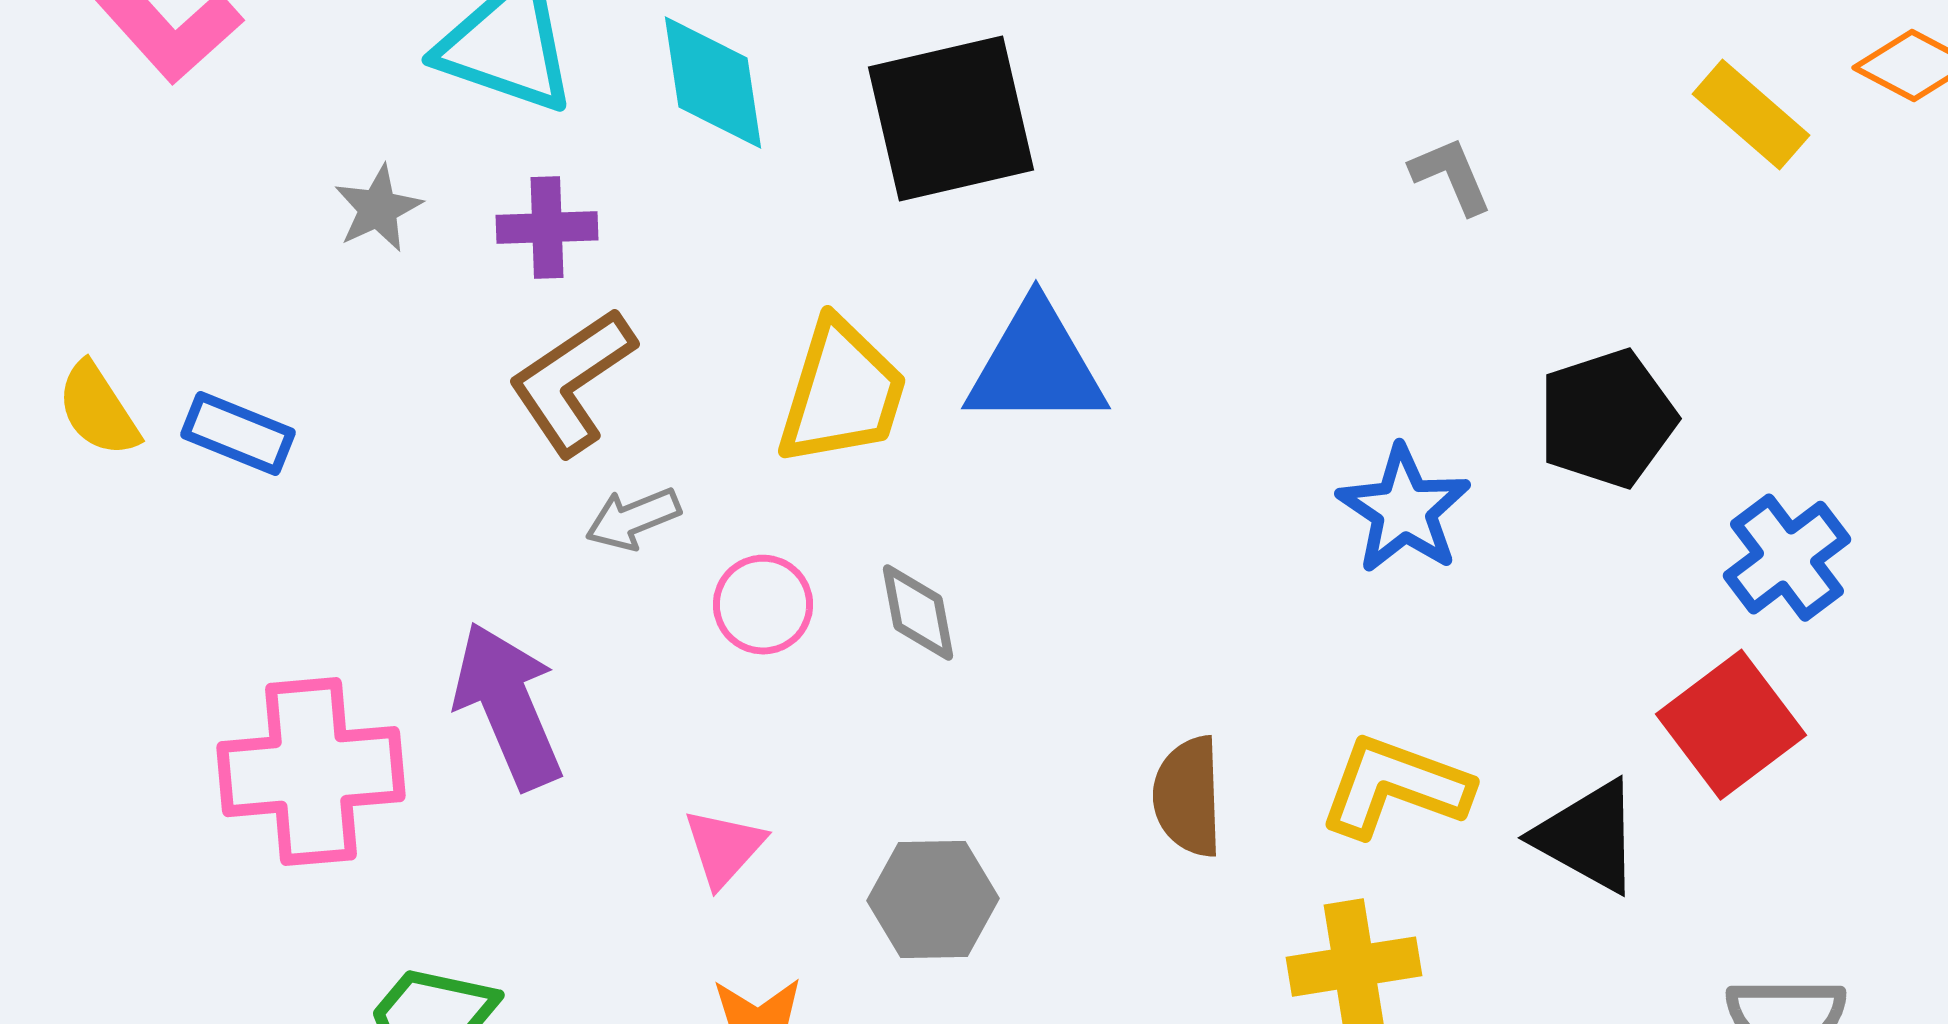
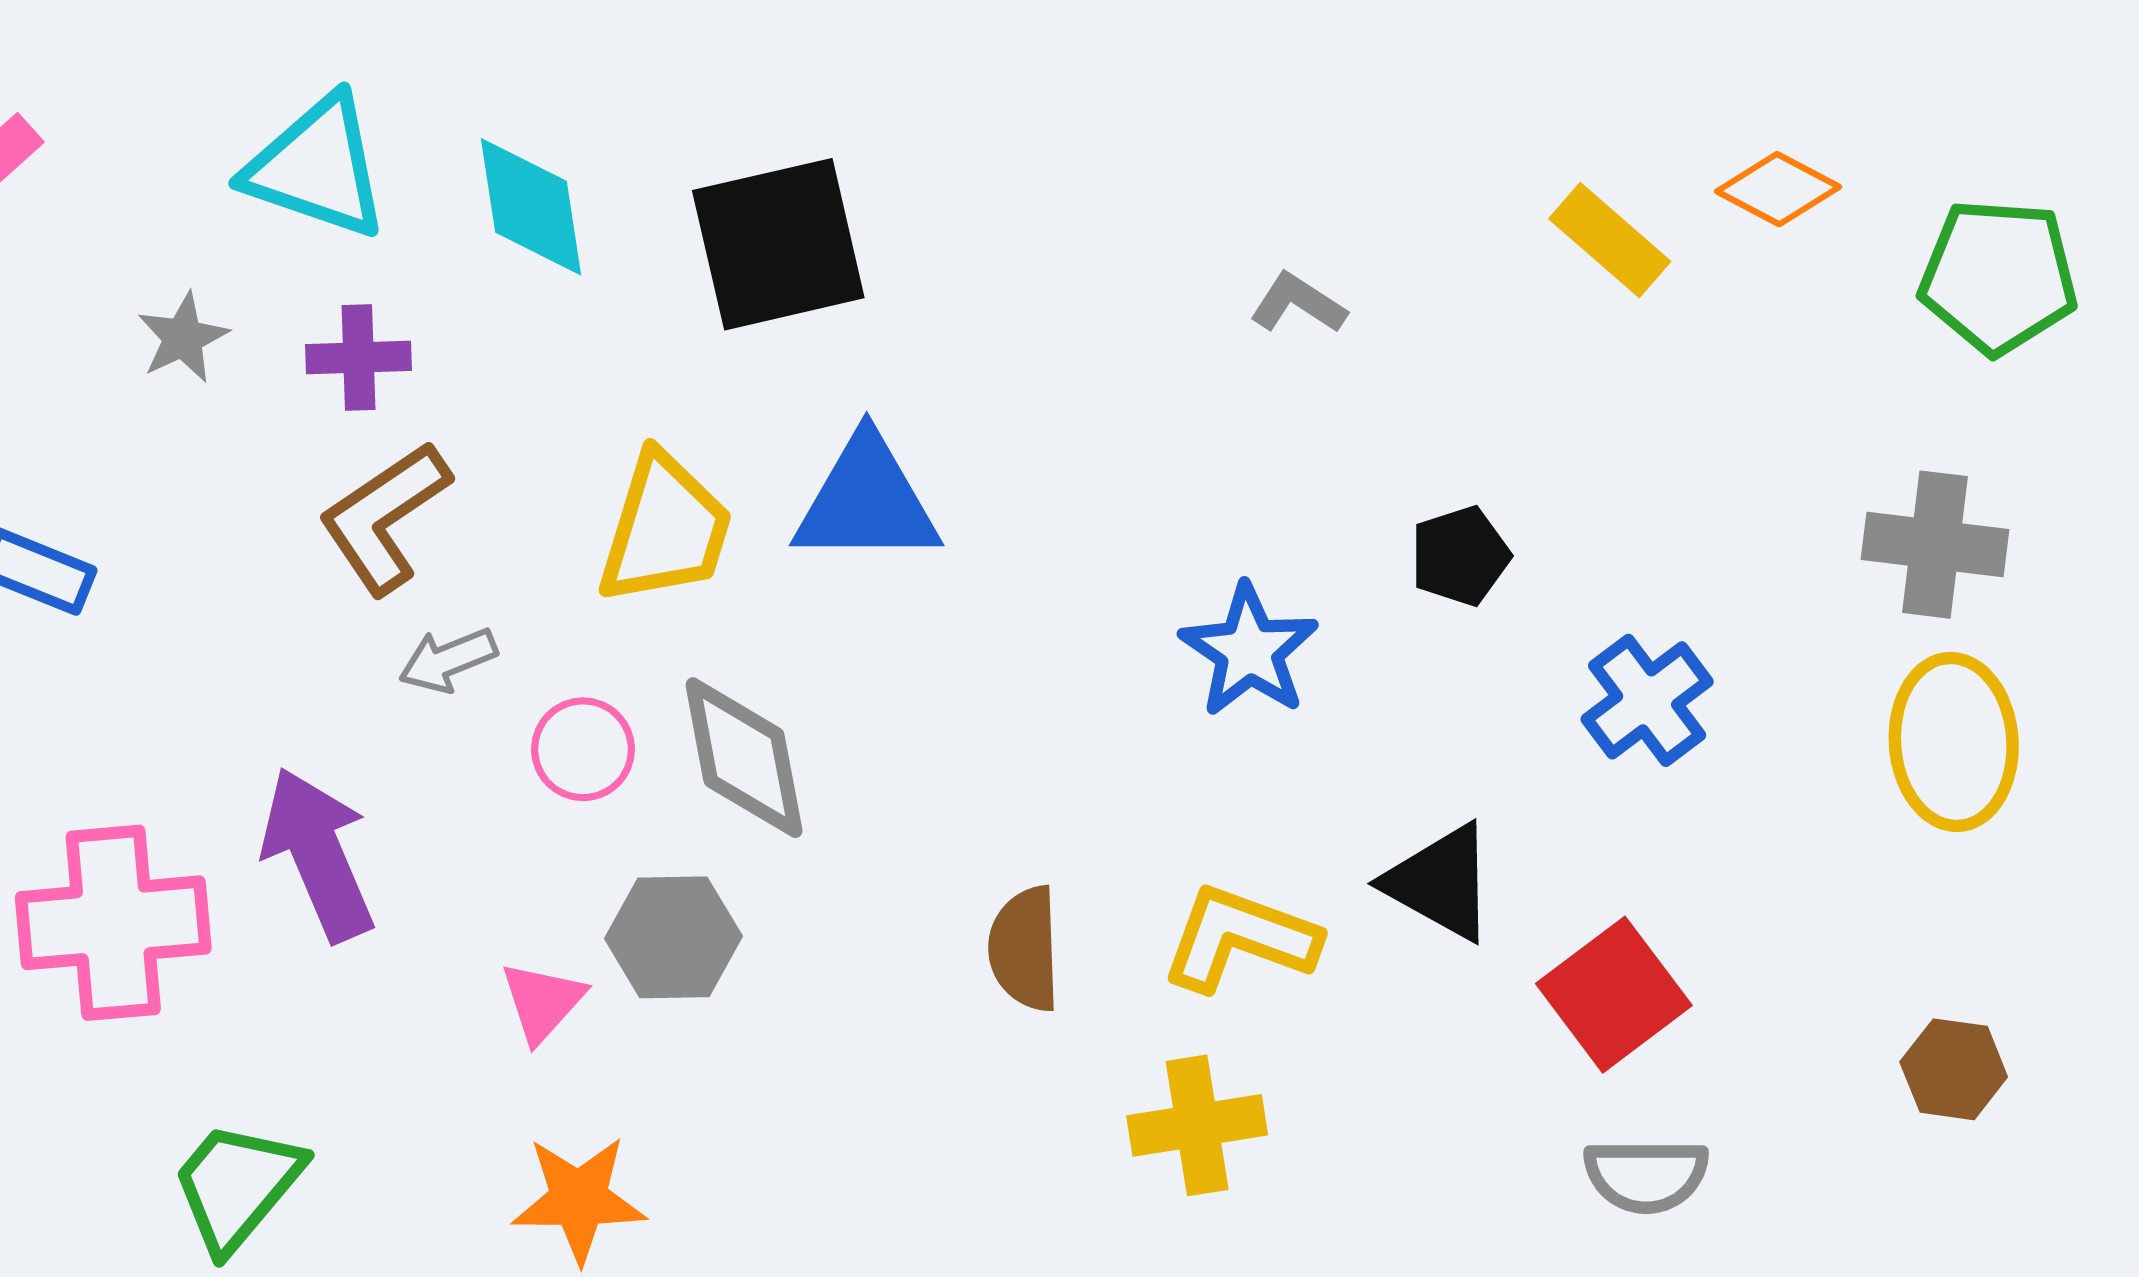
gray L-shape: (1451, 176) -> (1298, 303), turned -34
black pentagon: (1607, 419) -> (1460, 556), size x0.7
gray diamond: (918, 613) -> (744, 758), size x1.6
red square: (1731, 725) -> (1614, 995), moved
black triangle: (1588, 837) -> (1440, 882), moved
gray hexagon: (933, 900) -> (673, 937), moved

